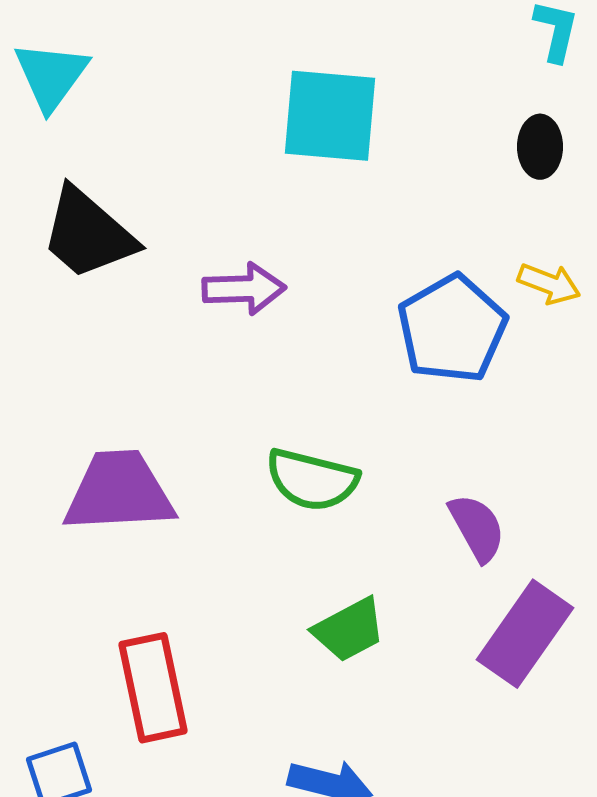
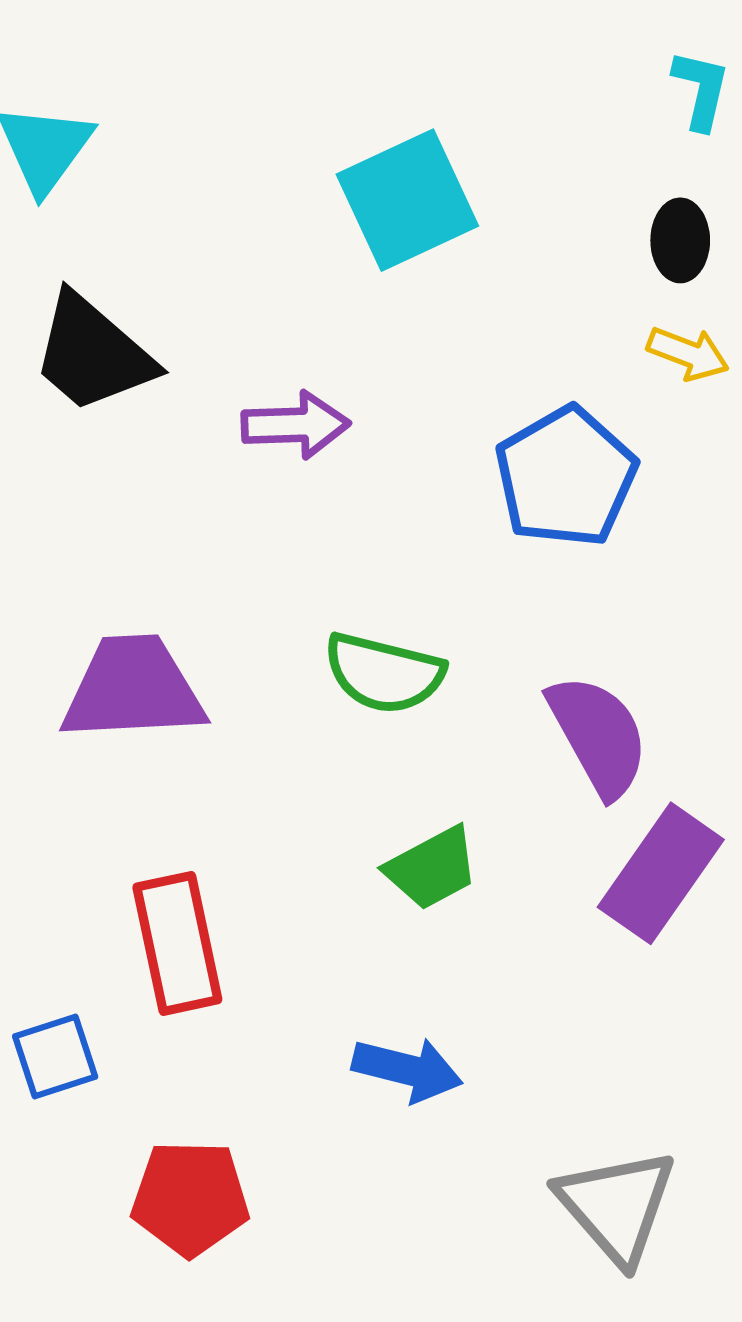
cyan square: (330, 116) -> (407, 200), turned -30
yellow arrow: (549, 284) -> (688, 353), moved
purple semicircle: (477, 528) -> (598, 736), size x1.4

